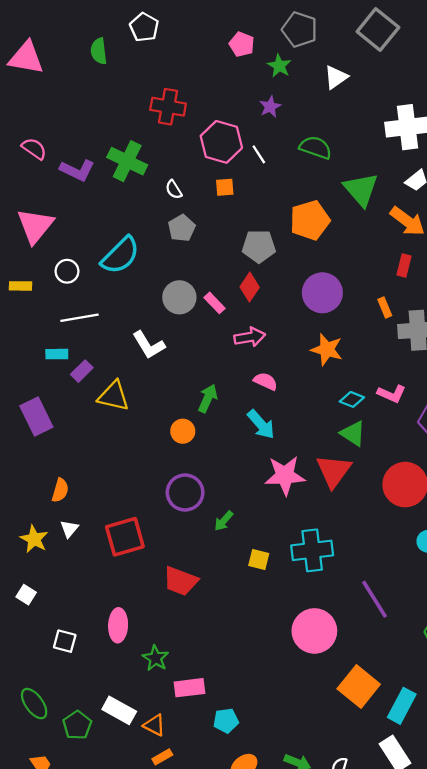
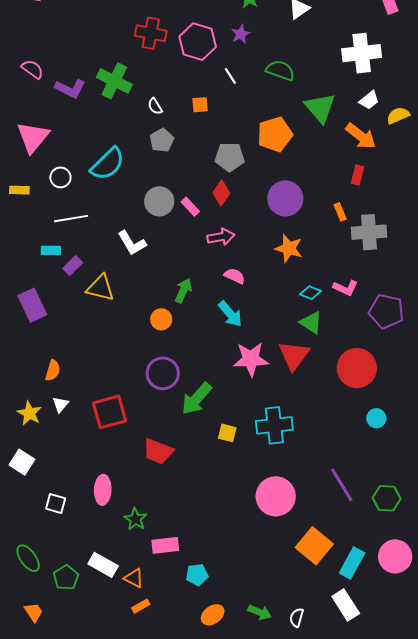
pink hexagon: (221, 142) -> (198, 42), moved
green arrow: (224, 521) -> (197, 399), size x1.8
white square: (26, 595) -> (22, 462), size x1.4
purple line: (375, 599) -> (342, 485), moved

